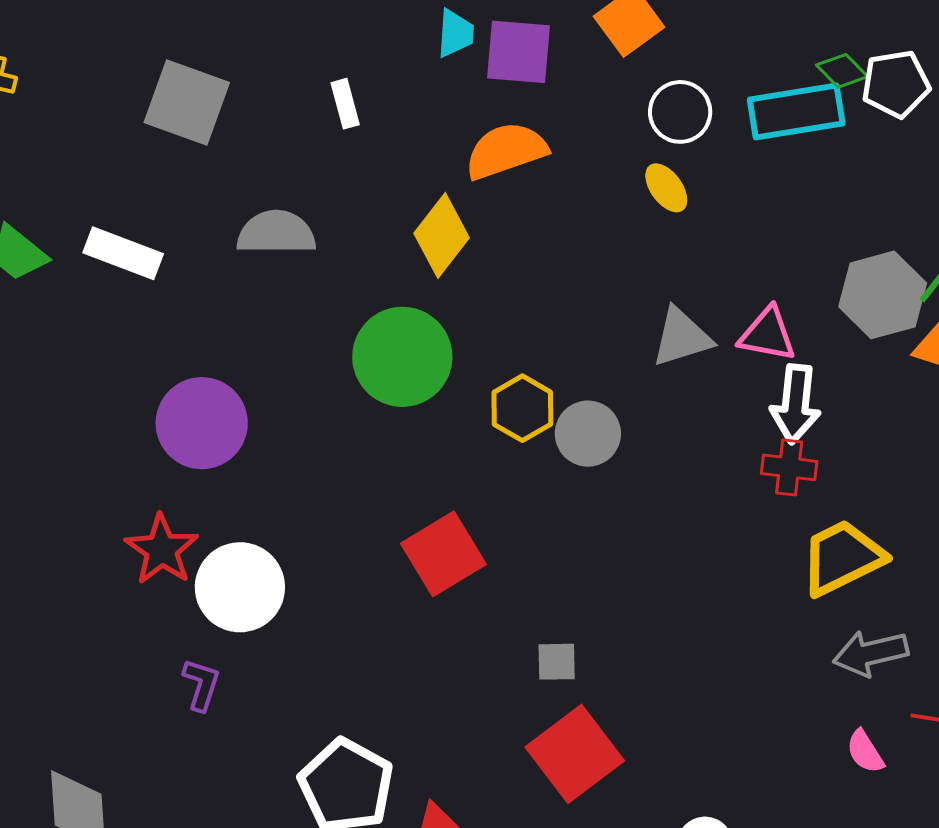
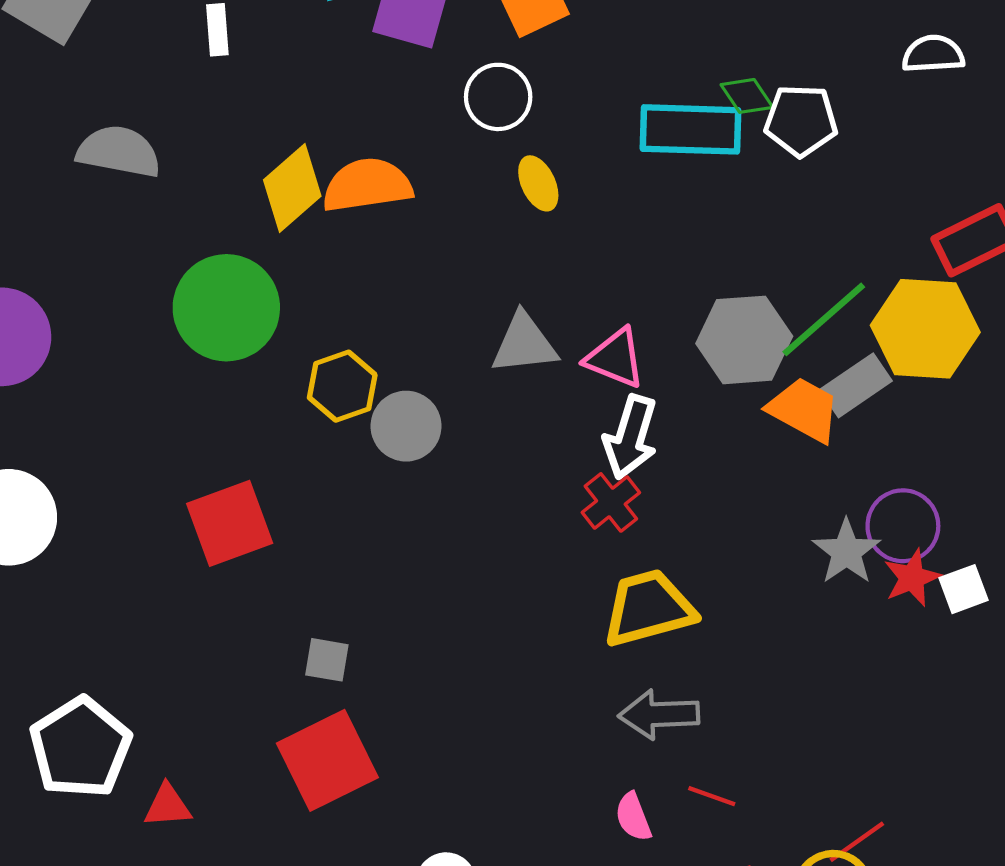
white circle: (680, 112) -> (498, 97), moved
orange semicircle: (506, 151) -> (367, 185), moved
red cross: (789, 467) -> (611, 502), turned 34

